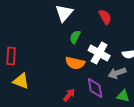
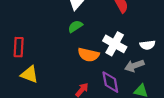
green semicircle: (75, 37) -> (75, 26), moved, turned 32

